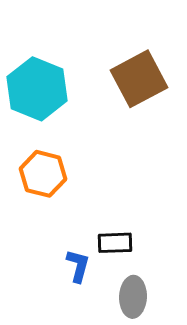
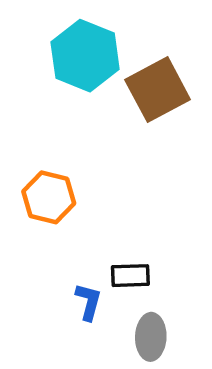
cyan hexagon: (37, 89) -> (85, 56), moved

